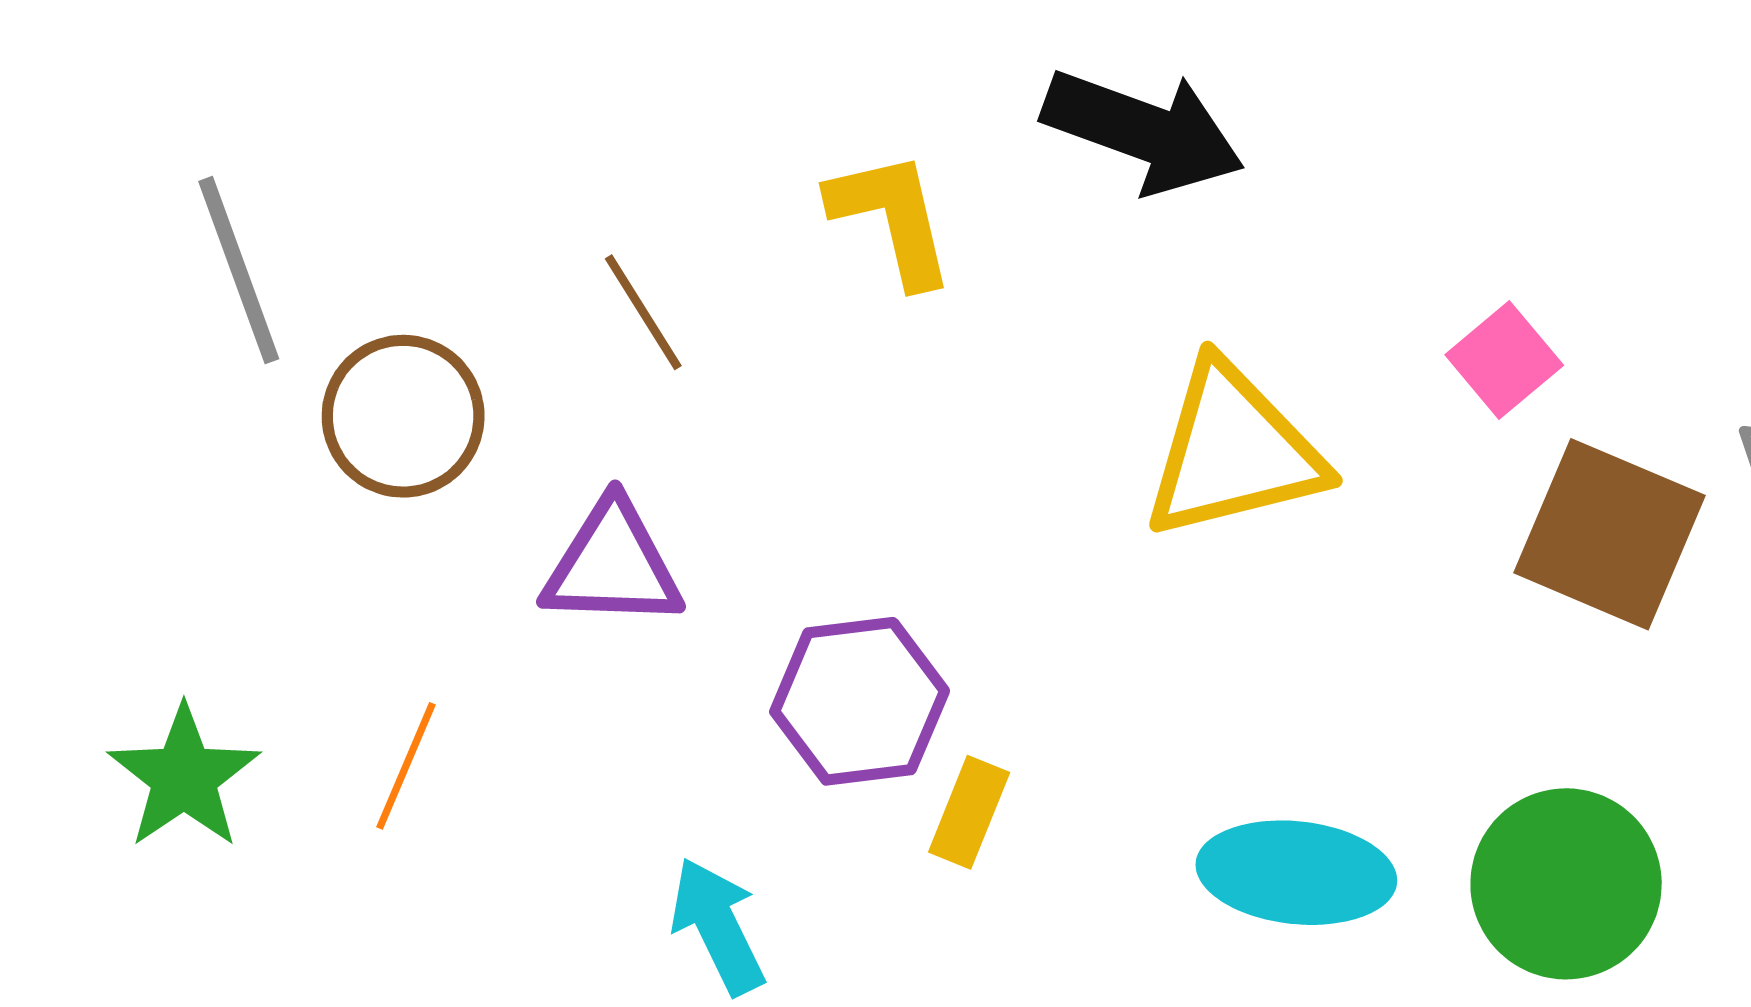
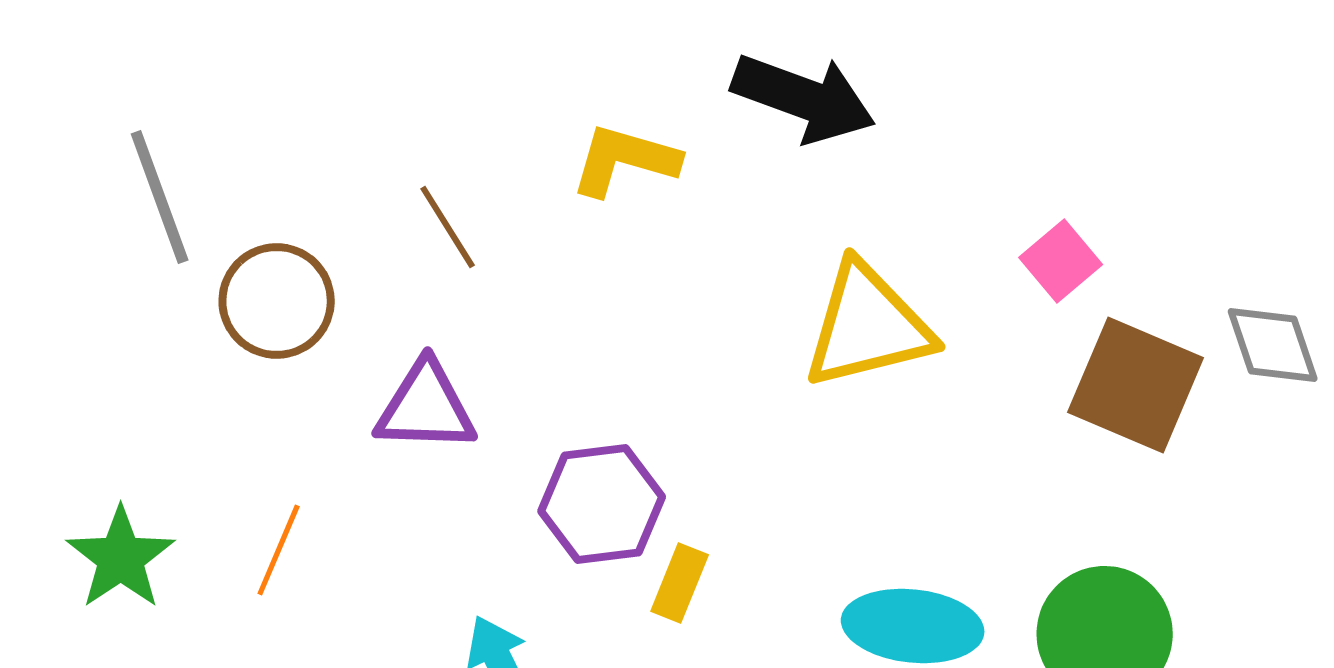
yellow L-shape: (892, 218) -> (625, 160), turned -61

